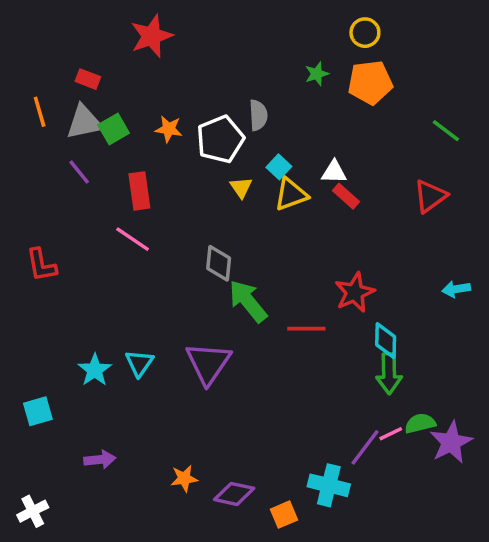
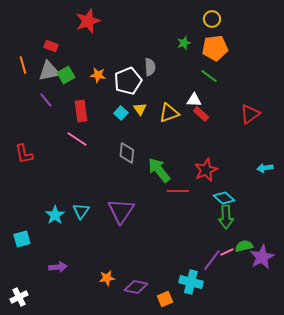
green line: (446, 131) -> (209, 76), moved
cyan square: (279, 167) -> (121, 113), moved
green arrow: (248, 301) -> (159, 170), moved
cyan diamond: (386, 341) -> (224, 198), turned -50

